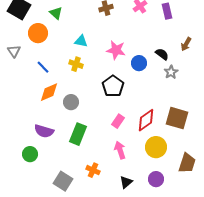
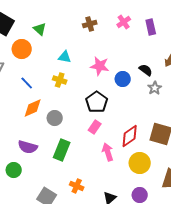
pink rectangle: (118, 121) -> (95, 127), moved
pink arrow: (120, 150) -> (108, 152), moved

